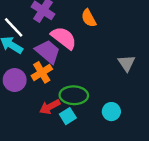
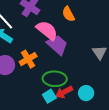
purple trapezoid: (48, 52) -> (57, 45), moved
red arrow: (50, 107) -> (64, 92), moved

